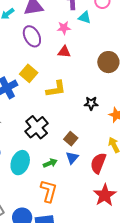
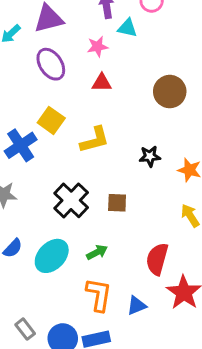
brown square: (71, 139) -> (117, 203), moved, turned -32
blue triangle: (72, 158) -> (137, 306), moved, turned 32
cyan ellipse: (20, 163) -> (52, 256), turned 30
red semicircle: (98, 163) -> (157, 259), moved

